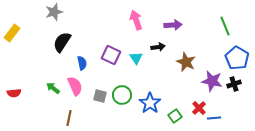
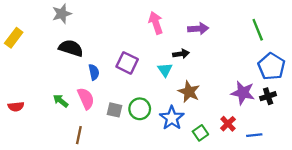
black semicircle: (62, 42) -> (71, 48), turned 75
cyan triangle: (136, 58) -> (165, 70), moved
brown star: (186, 62) -> (189, 92), moved
blue line: (214, 118) -> (254, 135), moved

